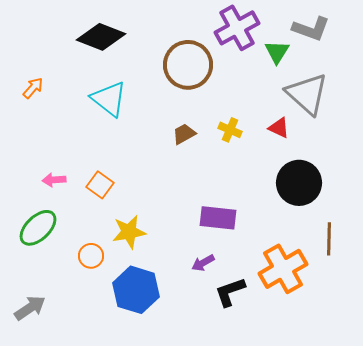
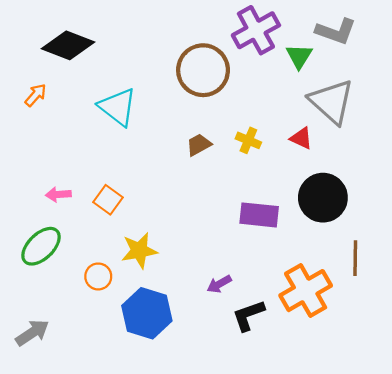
black diamond: (101, 37) -> (68, 45), moved
purple rectangle: (218, 218) -> (259, 215), moved

